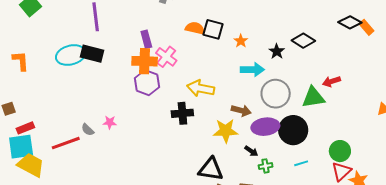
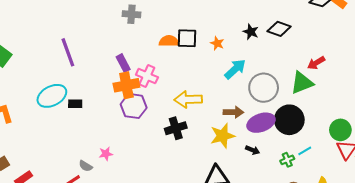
black star: (277, 51) -> (251, 32), moved
black rectangle: (92, 54) -> (75, 104), moved, size x0.6
cyan arrow: (252, 70) -> (235, 69), turned -30
green cross: (266, 166) -> (287, 160), moved

